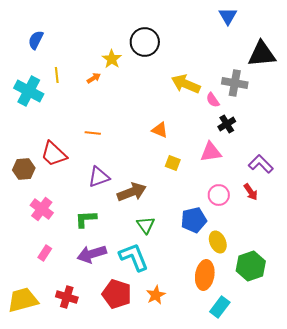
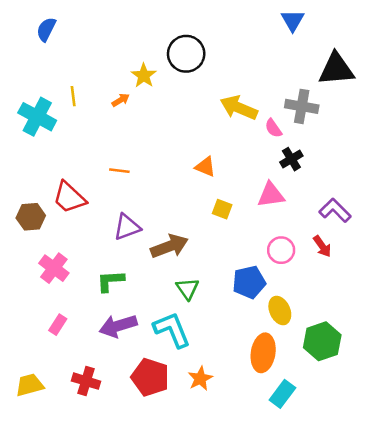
blue semicircle: (36, 40) -> (46, 29), moved
yellow trapezoid: (23, 300) -> (30, 385), size x0.7

